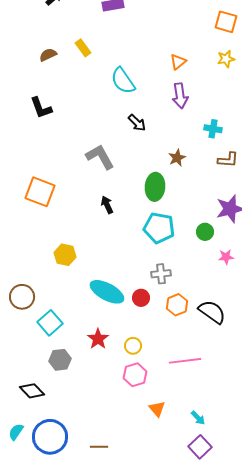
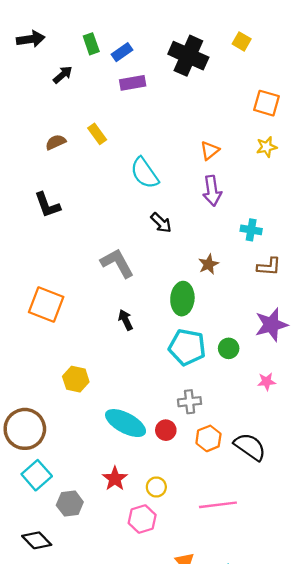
green circle: (205, 232) -> (229, 348), moved
brown circle: (22, 297) -> (25, 429), size x1.4
cyan square: (50, 323) -> (37, 475), moved
pink hexagon: (135, 375) -> (142, 519), moved

